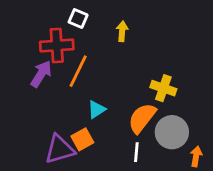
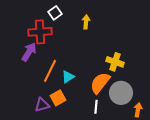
white square: (78, 18) -> (55, 13), turned 32
orange line: (78, 71) -> (50, 71), moved
purple triangle: (60, 149) -> (42, 105), size x0.7

